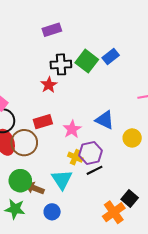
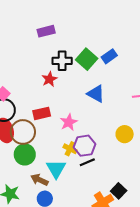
purple rectangle: (52, 30) -> (46, 31), moved
blue triangle: (105, 120) -> (96, 94), moved
green circle: (20, 181) -> (25, 154), moved
brown arrow: (35, 188) -> (39, 180), moved

